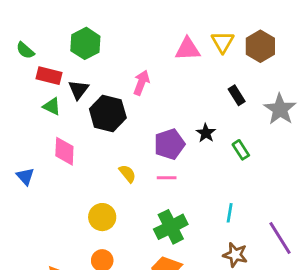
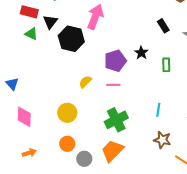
pink arrow: (141, 83) -> (95, 17), size x1.4
green rectangle: (241, 150) -> (166, 65), turned 32
pink diamond: (64, 151) -> (24, 117), moved
yellow semicircle: (127, 174) -> (85, 82), turned -96

